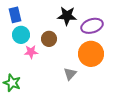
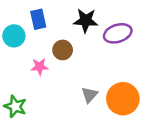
blue rectangle: (15, 15) -> (38, 19), moved
cyan circle: (21, 35) -> (14, 36), moved
orange circle: (91, 54) -> (123, 99), moved

